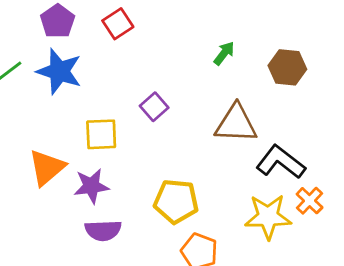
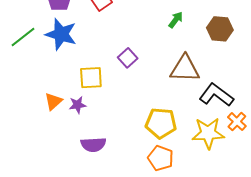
orange triangle: (47, 168) -> (53, 101), size x0.7
purple star: (91, 186) -> (78, 105), moved, size x0.7
yellow pentagon: (176, 201) -> (161, 123), moved

